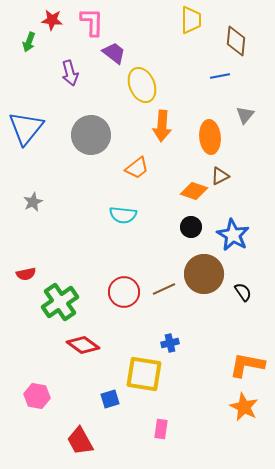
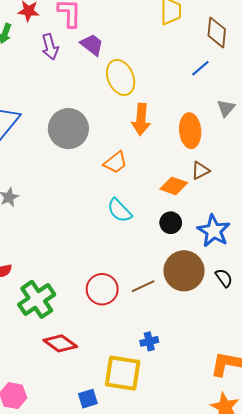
purple arrow: (70, 73) -> (50, 47), moved
blue line: (220, 76) -> (200, 68), turned -30
cyan semicircle: (123, 215) -> (120, 210), moved, turned 40
black semicircle: (243, 292) -> (224, 278), moved

